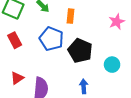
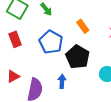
orange rectangle: (71, 16) -> (83, 26), moved, turned -48
blue arrow: (84, 86) -> (62, 81), moved

